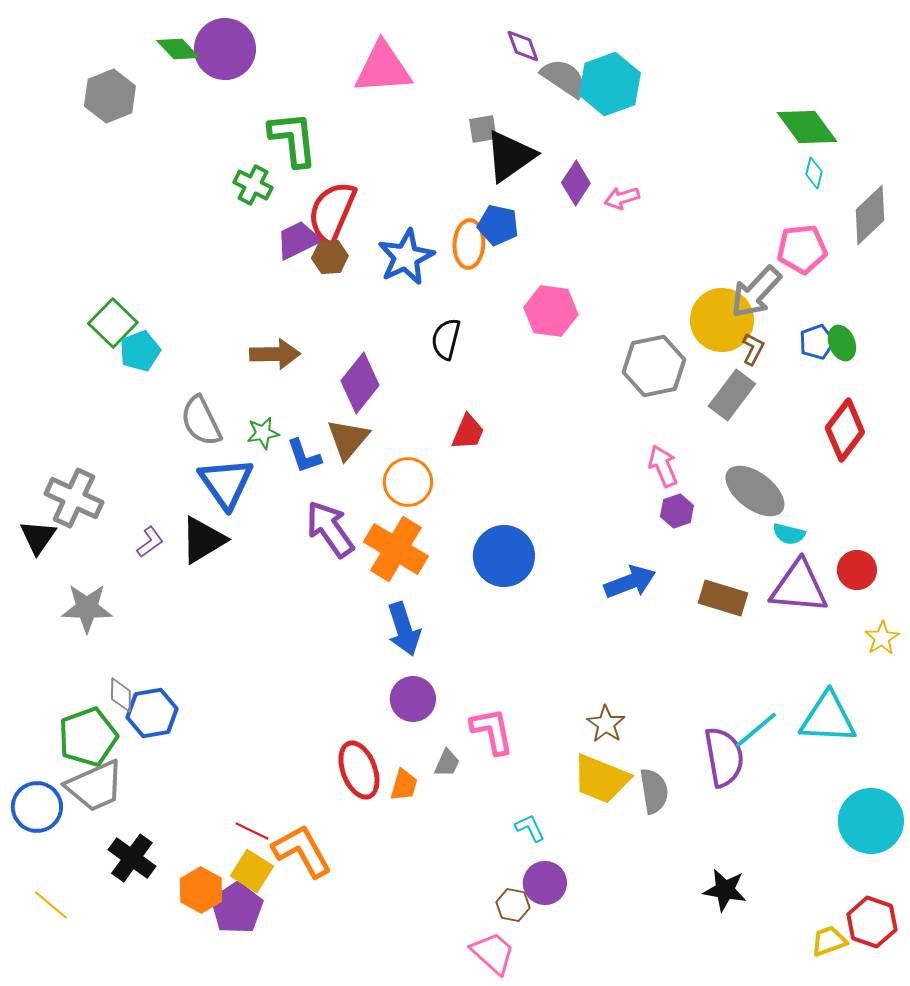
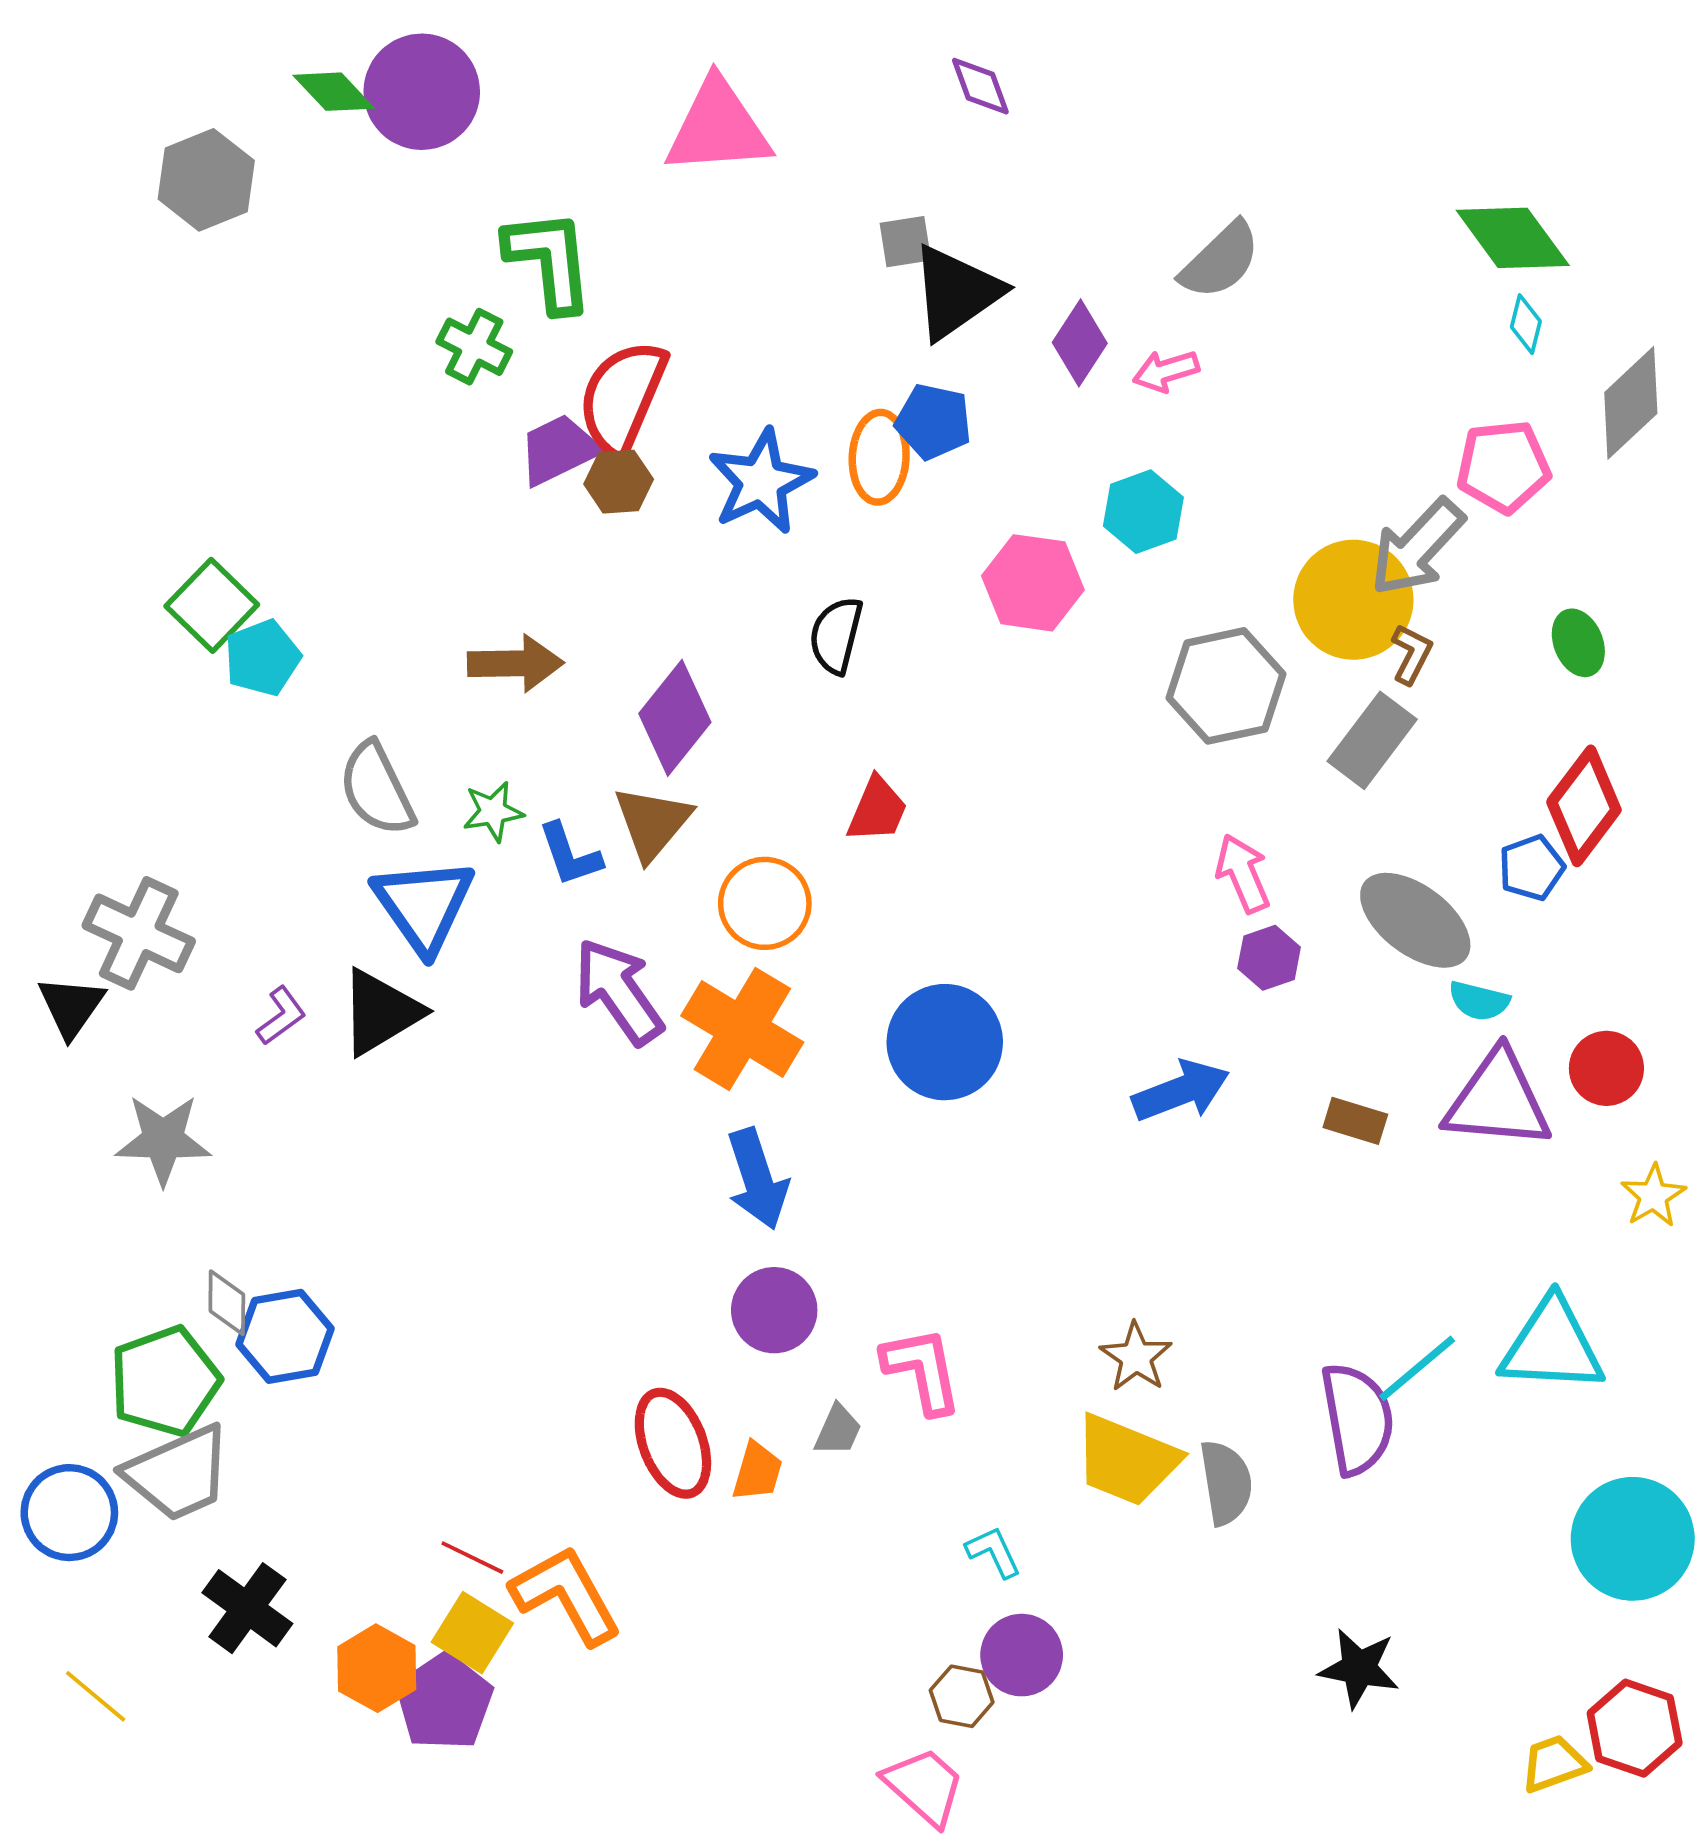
gray semicircle: (564, 78) -> (1220, 260), moved, turned 102
cyan hexagon: (610, 84) -> (1143, 512), moved, size x0.7
blue pentagon: (817, 342) -> (1531, 868), moved
brown rectangle: (723, 598) -> (1355, 1121), size x0.7

